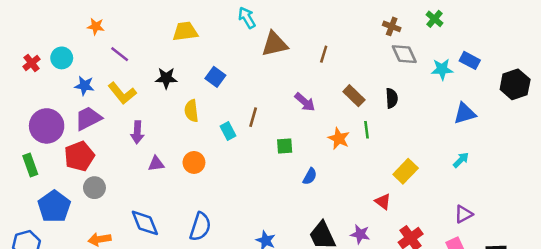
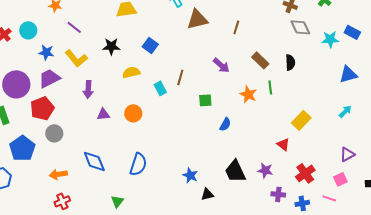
yellow semicircle: (191, 111) -> (131, 72), turned 84

